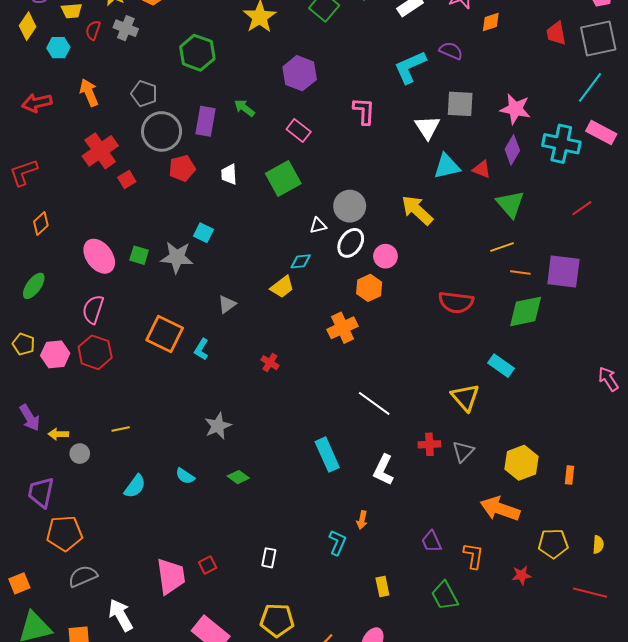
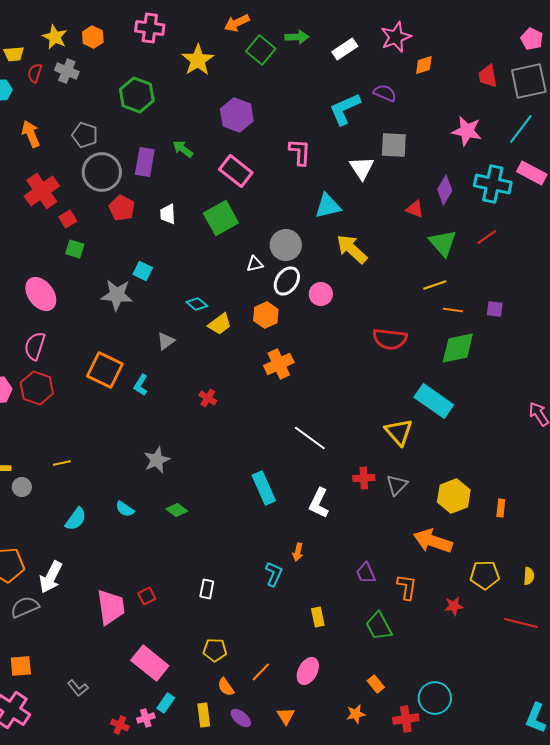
pink star: (515, 109) -> (467, 131), moved
pink rectangle: (299, 130) -> (236, 171), size x1.4
cyan triangle: (447, 166) -> (328, 206), moved
red pentagon: (182, 168) -> (122, 208), turned -30
red line: (582, 208) -> (487, 237), moved
green square: (139, 255) -> (75, 249), moved
cyan diamond: (301, 261) -> (197, 304), moved, turned 45
purple square: (563, 272) -> (495, 309), size x0.5
orange hexagon: (369, 288) -> (266, 315), moved
cyan rectangle: (501, 366) -> (434, 401), size x1.5
white arrow: (121, 615) -> (51, 577), moved, turned -124
yellow pentagon: (277, 620) -> (215, 650), size x0.7

